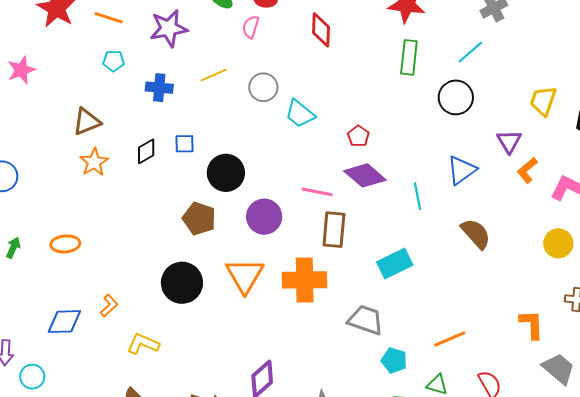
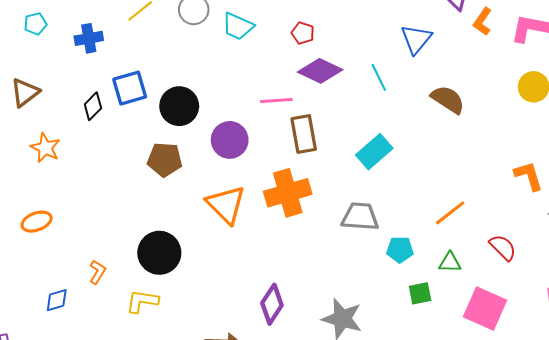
blue square: (185, 144) -> (130, 88), size x1.6
orange star: (94, 162) -> (45, 148), moved
black circle: (182, 283) -> (159, 253), moved
blue diamond: (64, 322) -> (57, 300), size x0.7

